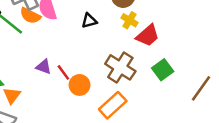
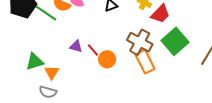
green square: (163, 70) -> (175, 41), size x1.5
orange rectangle: (113, 105) -> (145, 62), moved, turned -70

